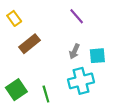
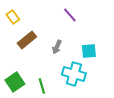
gray arrow: (74, 51) -> (57, 47), moved
cyan cross: (81, 81) -> (74, 74), turned 30

